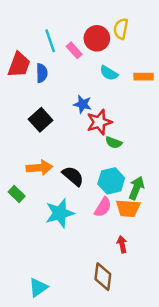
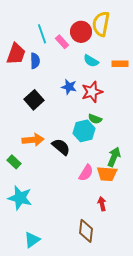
yellow semicircle: (121, 29) -> (101, 24), size x1.4
red star: (99, 122) -> (92, 92), moved
cyan hexagon: (111, 181) -> (84, 131), moved
cyan star: (60, 213) -> (20, 198), moved, turned 30

